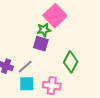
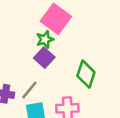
purple square: (41, 44) -> (44, 58), turned 35

